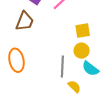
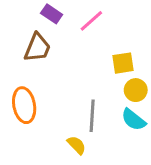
yellow circle: (82, 51) -> (136, 90), moved
yellow semicircle: (74, 87) -> (77, 145), moved

